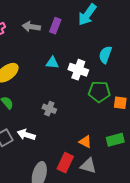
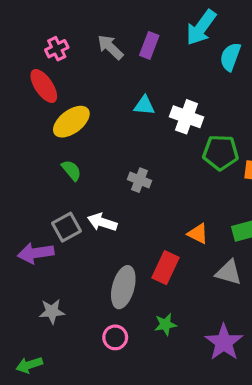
gray arrow: (31, 27) -> (110, 47), turned 36
cyan semicircle: (105, 55) -> (230, 57), moved
gray triangle: (88, 166) -> (229, 273), moved

